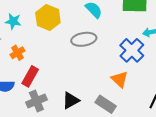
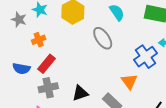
gray ellipse: (84, 39) -> (103, 38), turned 55

